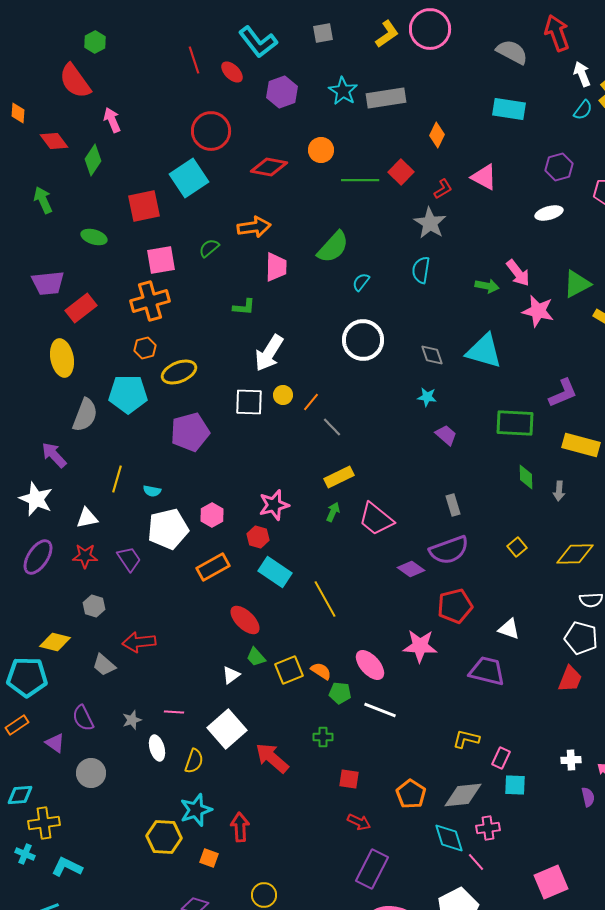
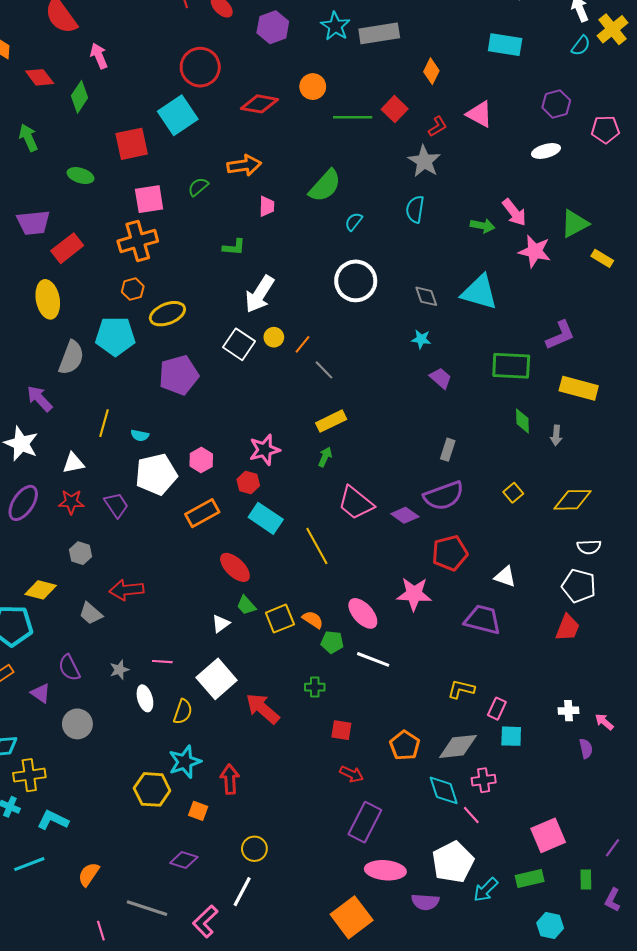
pink trapezoid: (276, 267) -> (267, 206), size x0.7
white square: (249, 402) -> (239, 344), turned 32
gray rectangle: (453, 505) -> (448, 450), turned 35
pink trapezoid: (376, 519) -> (356, 503), moved

